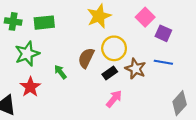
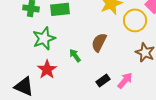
yellow circle: (114, 48) -> (135, 20), moved
black rectangle: (110, 73) -> (103, 80), moved

